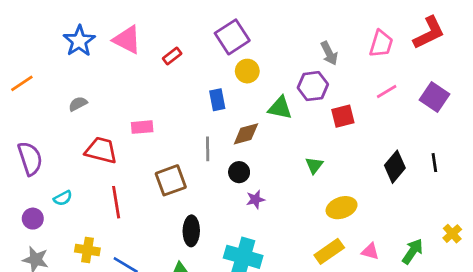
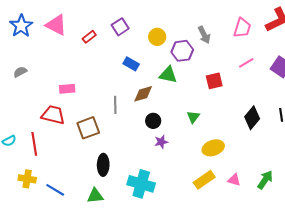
purple square: (232, 37) -> (120, 27), moved, size x0.7
yellow circle: (247, 71) -> (157, 37), moved
purple hexagon: (313, 86) -> (182, 51), moved
blue rectangle: (217, 100) -> (131, 64), moved, turned -49
red trapezoid: (101, 150) -> (53, 115), moved
black circle: (239, 172) -> (153, 121), moved
purple star: (255, 199) -> (161, 142), moved
red line: (116, 202) -> (34, 144), moved

